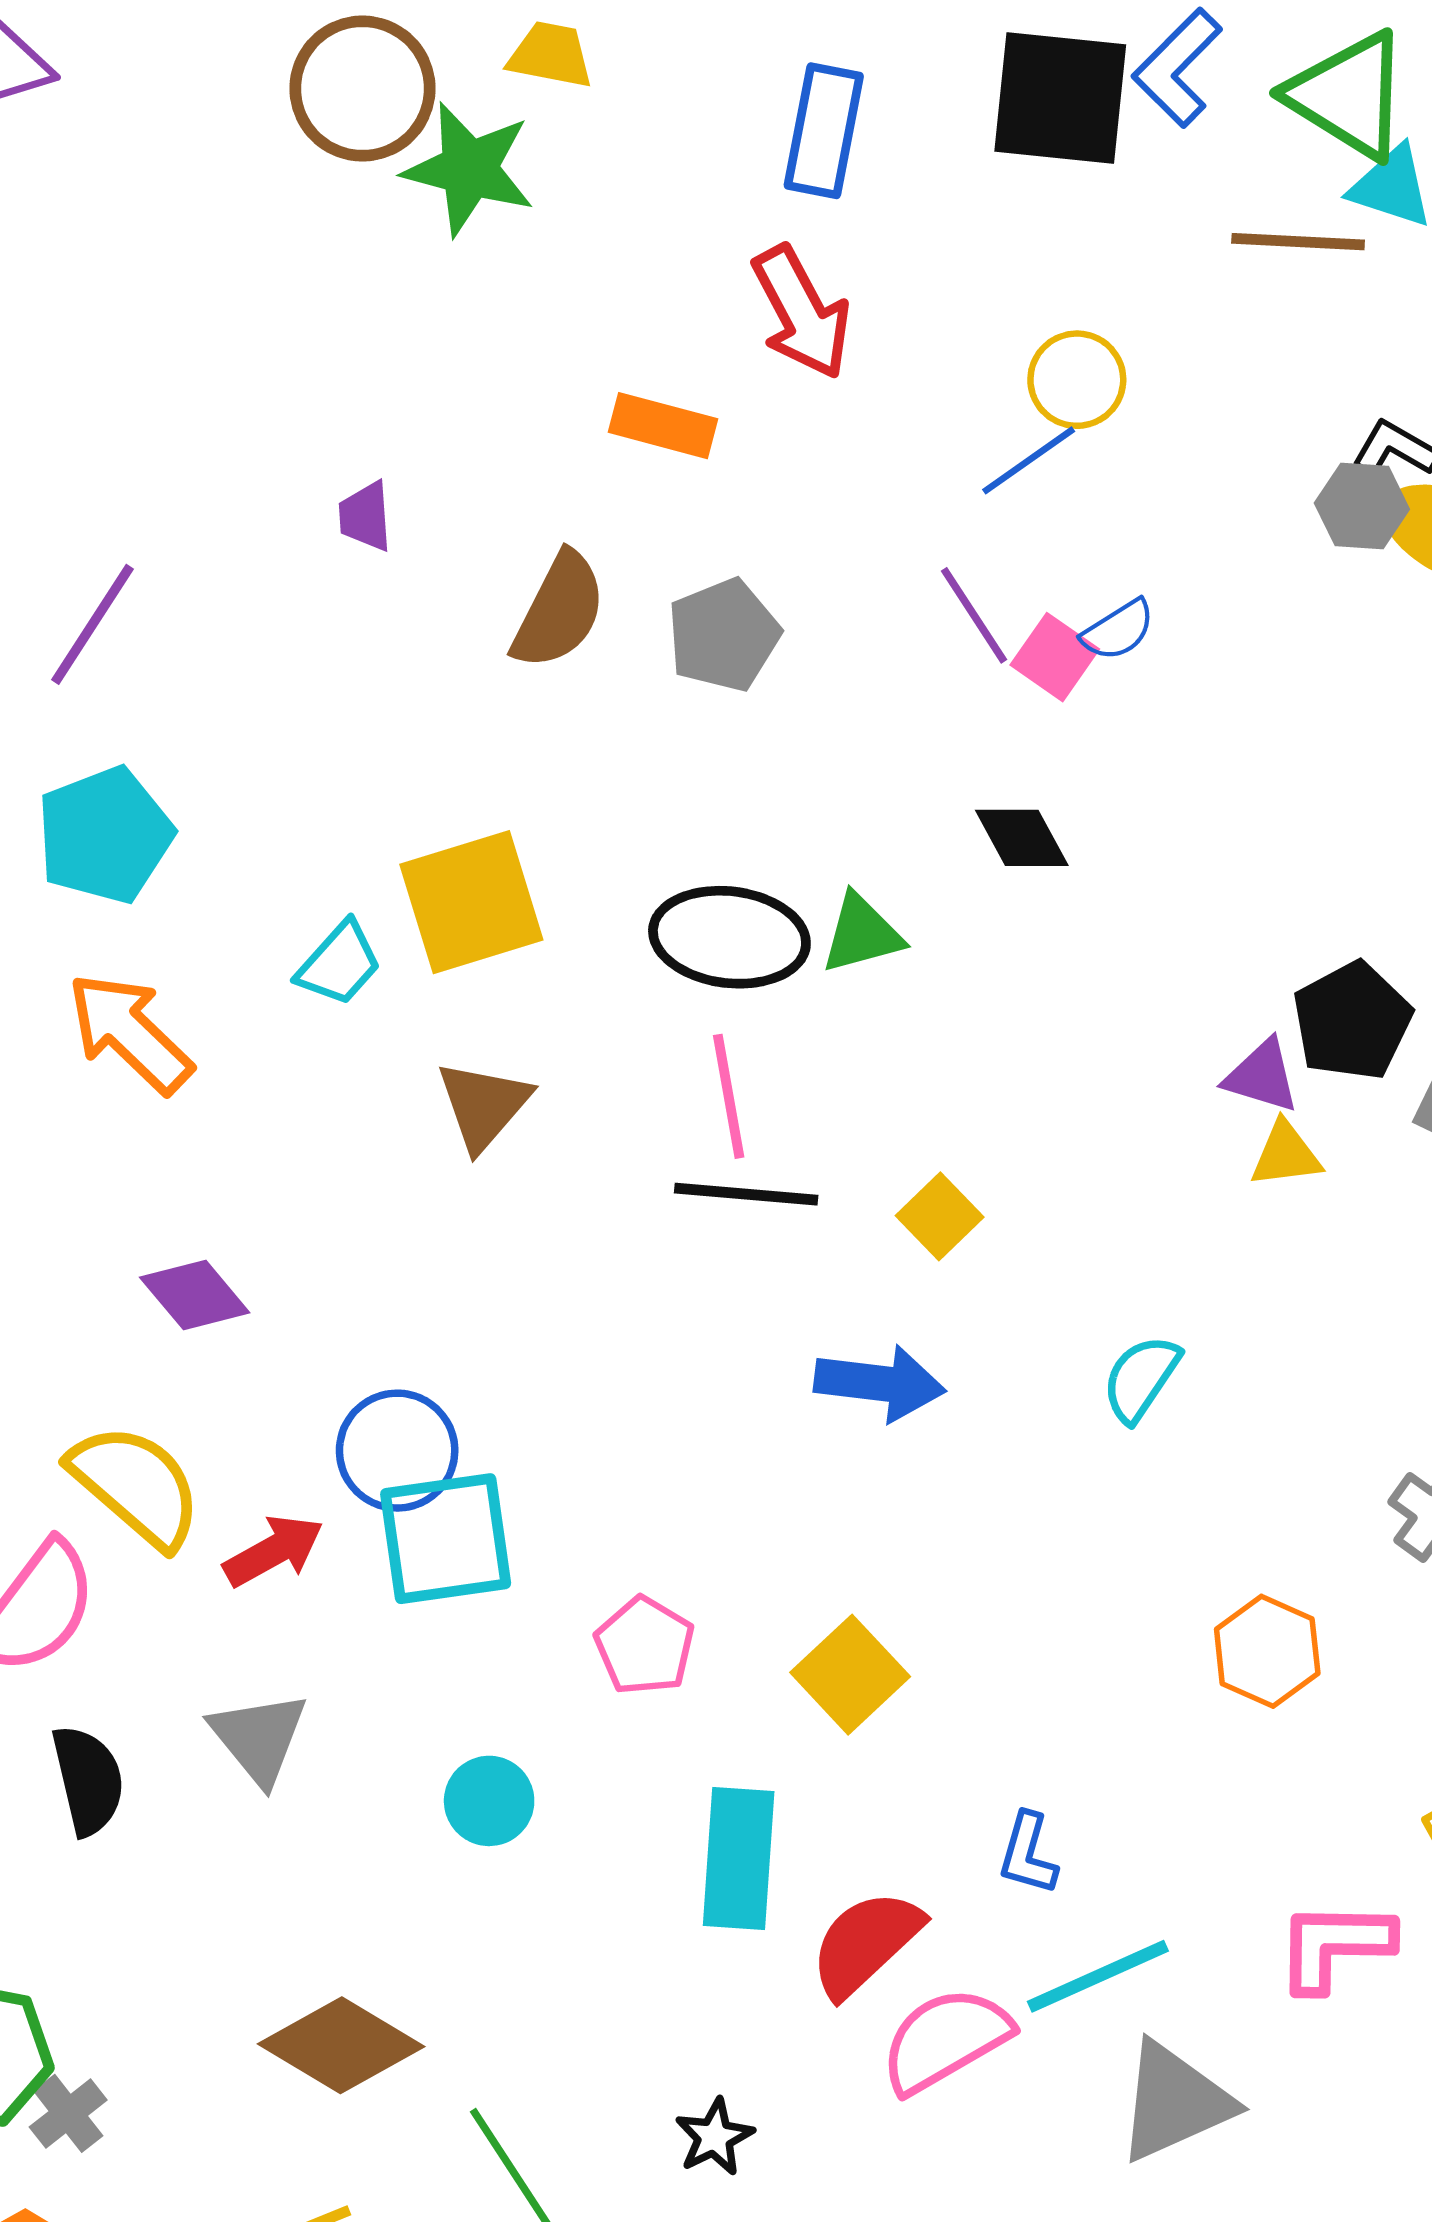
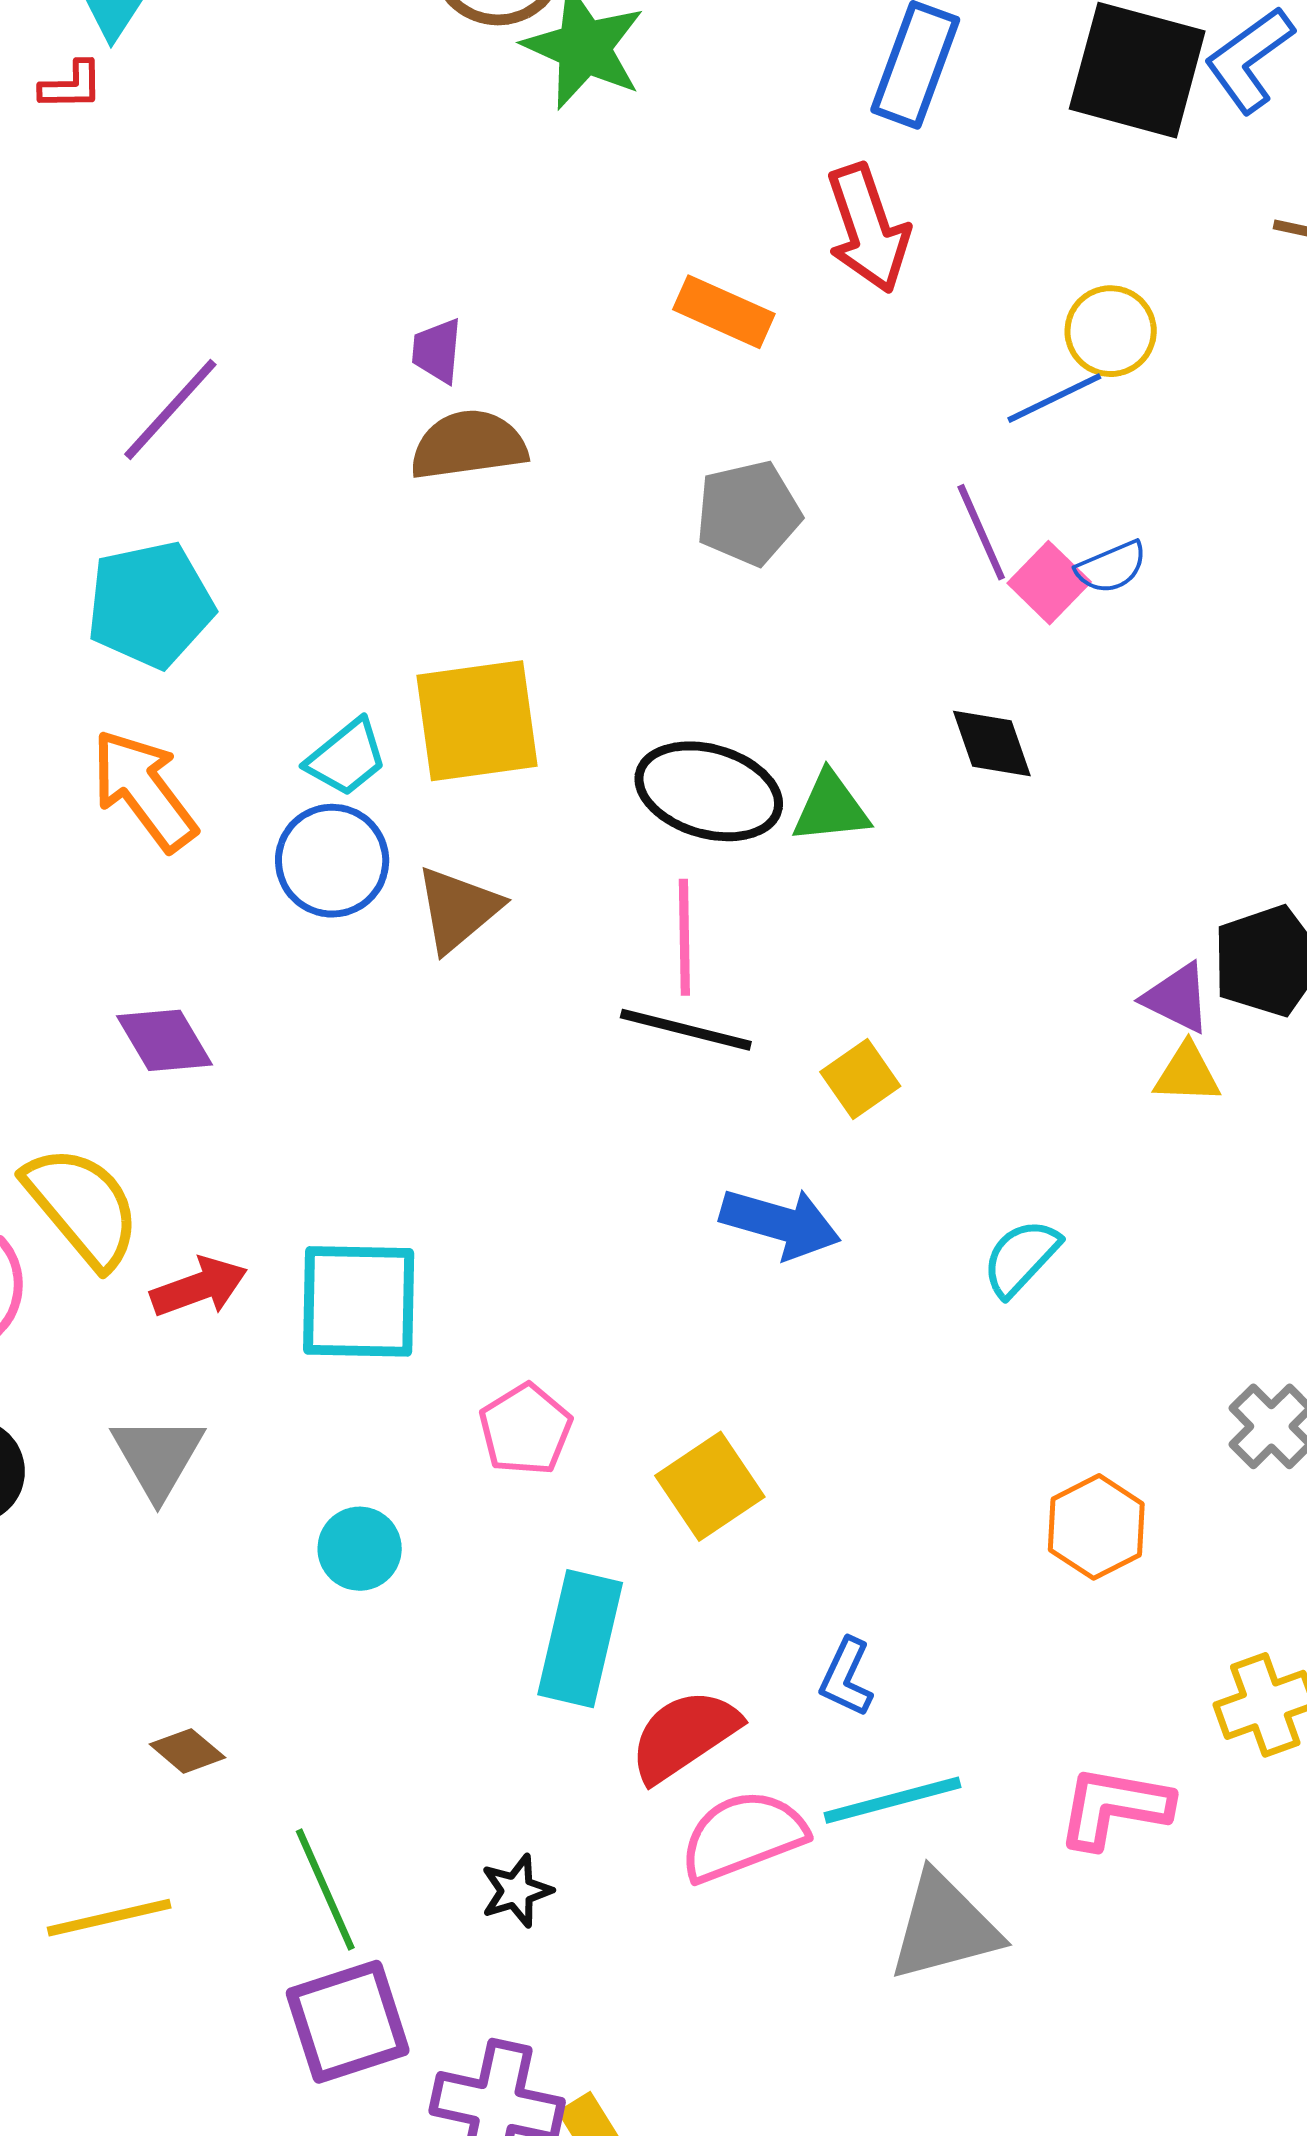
brown semicircle: (559, 611) -> (469, 445), moved, turned -134
blue circle: (397, 1451) -> (332, 861), moved
brown diamond: (341, 2045) -> (187, 1751), size x0.5

